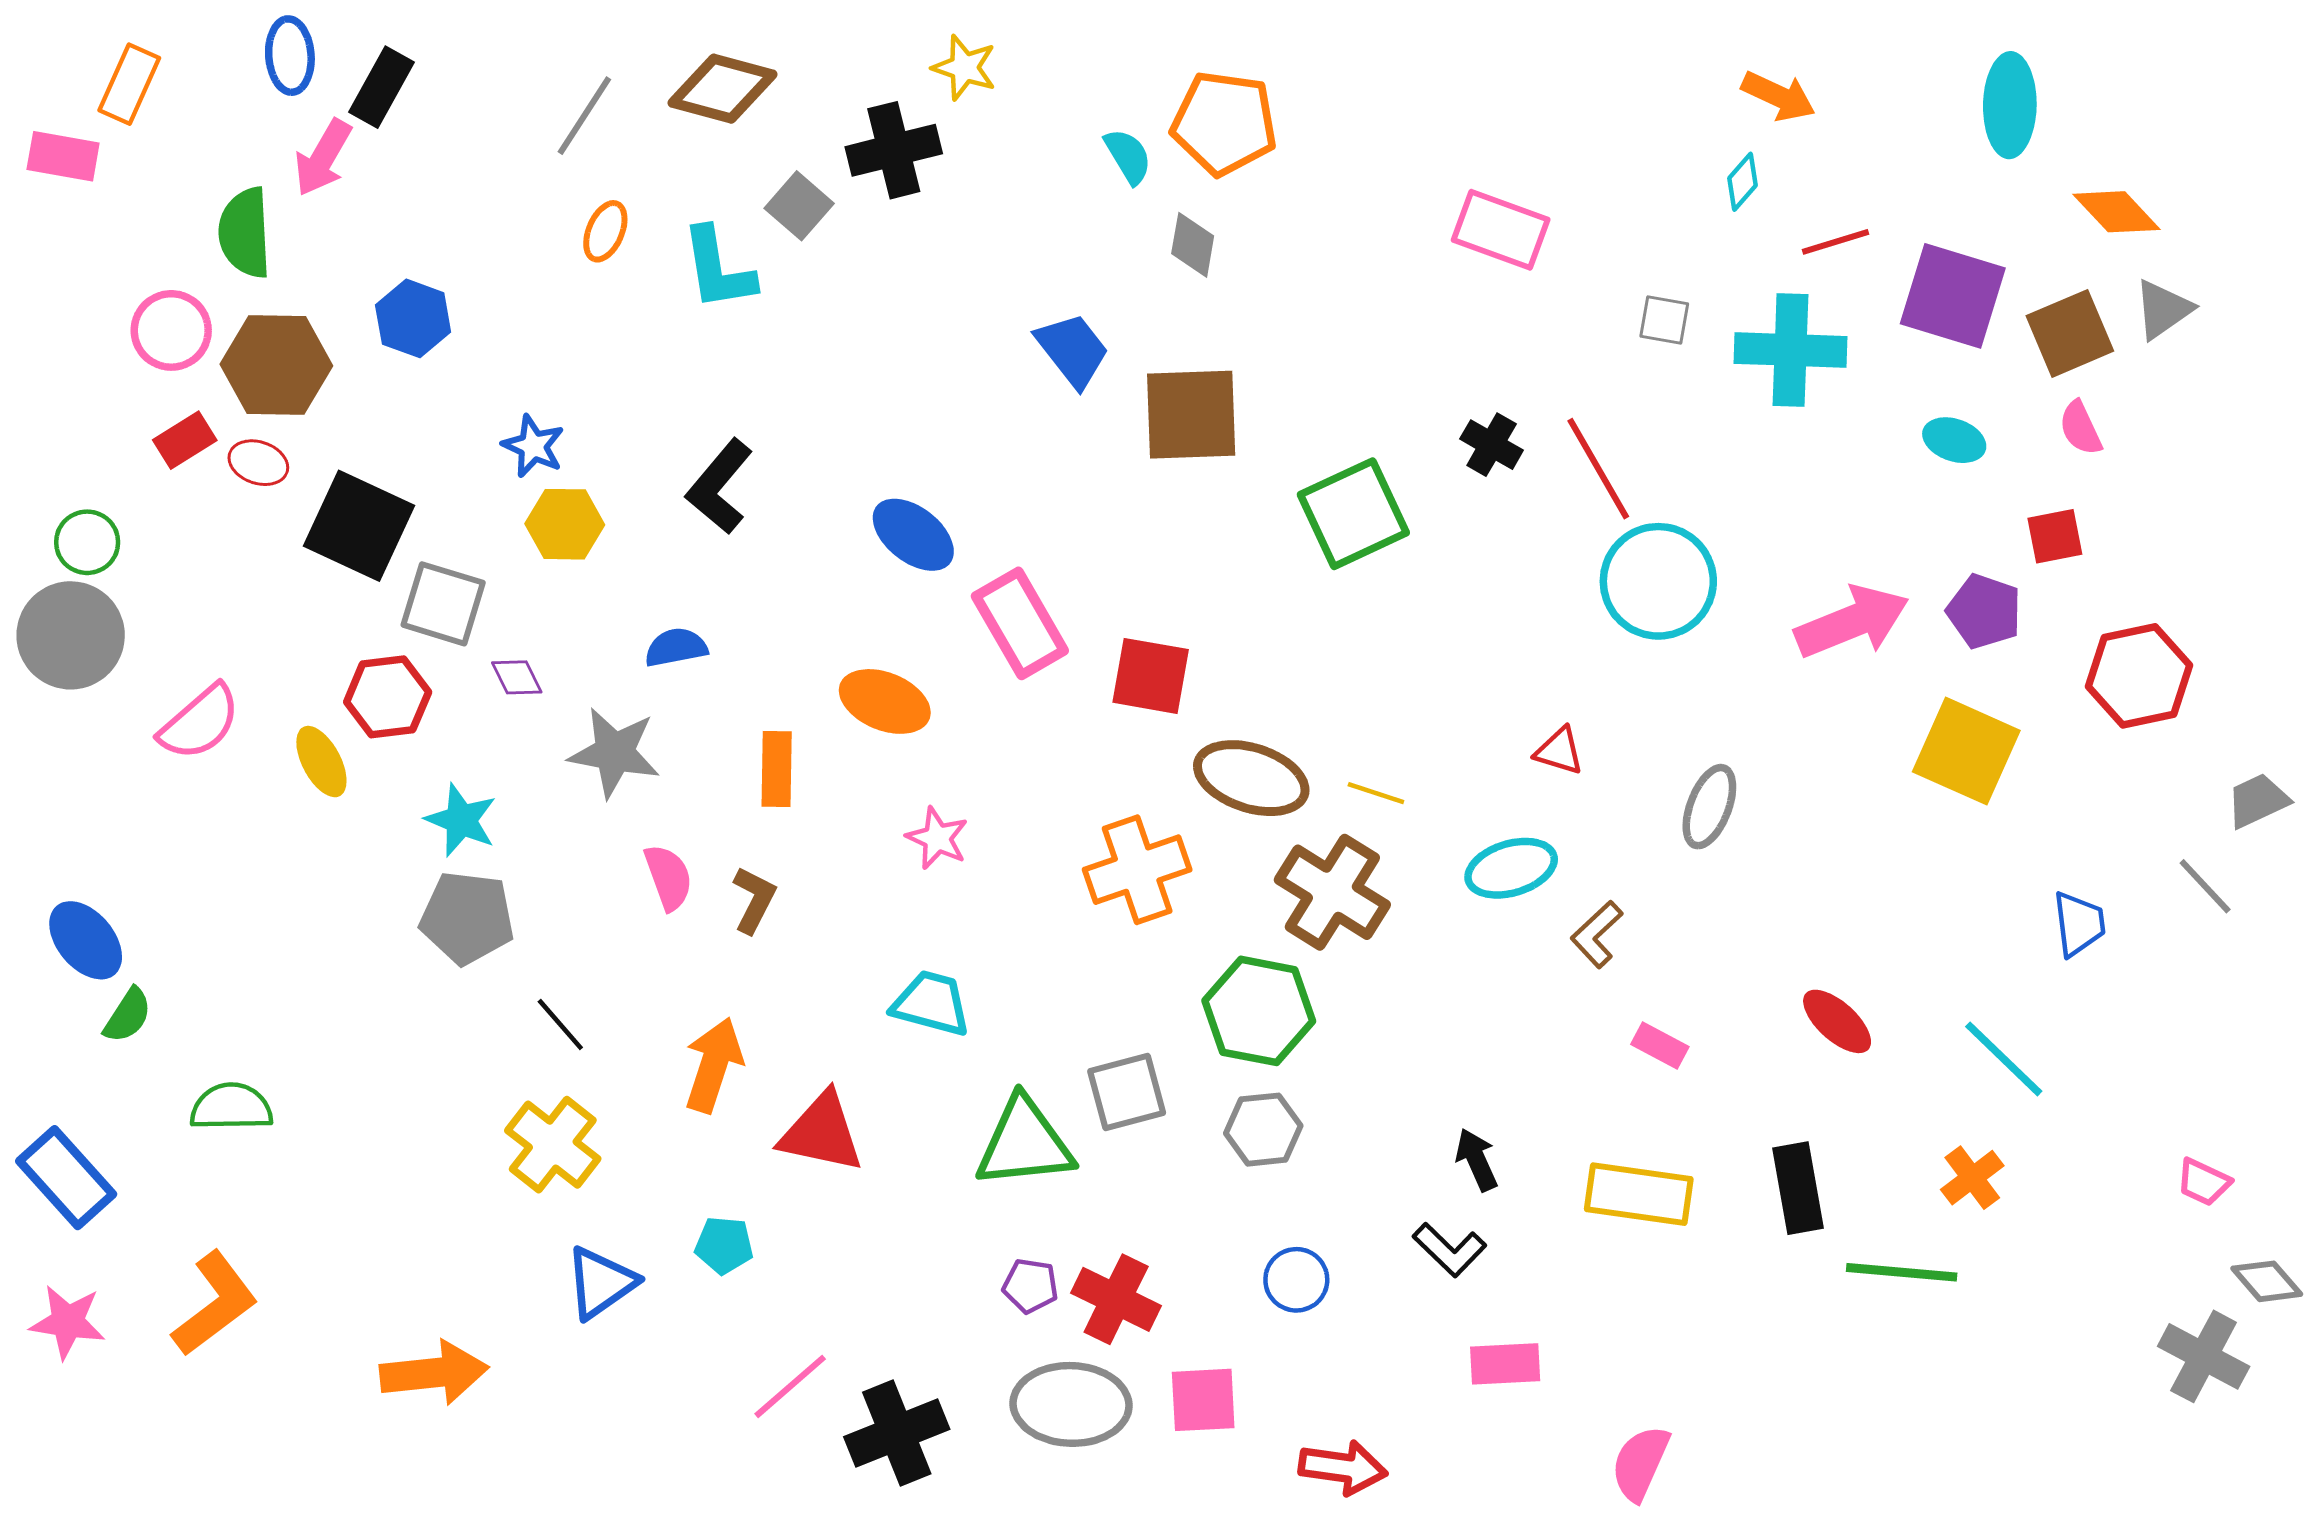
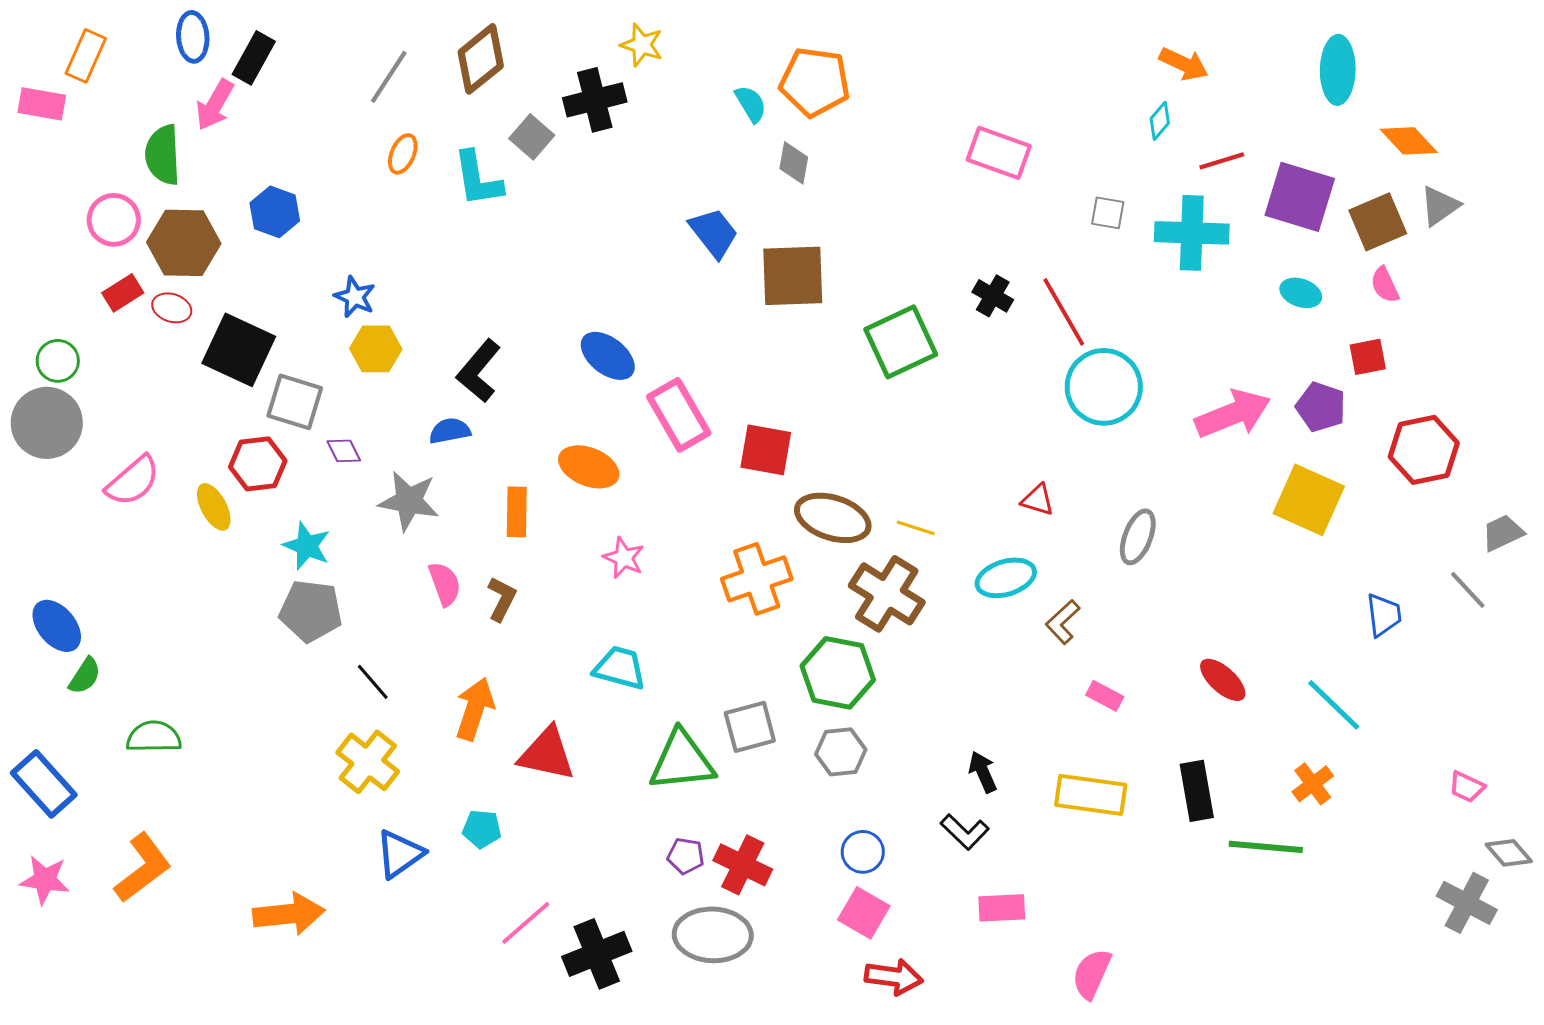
brown diamond: (723, 89) -> (481, 59), turned -54
black L-shape: (720, 487) -> (479, 371), moved
pink square: (1203, 1400) -> (864, 913), moved, turned 33

